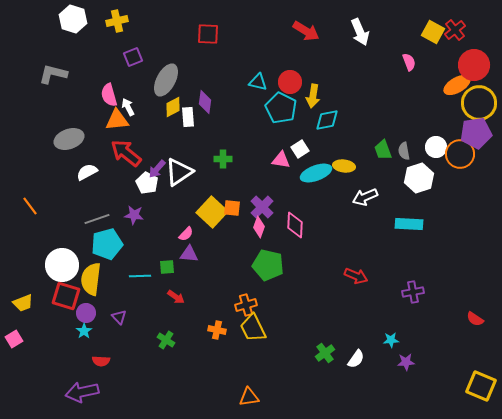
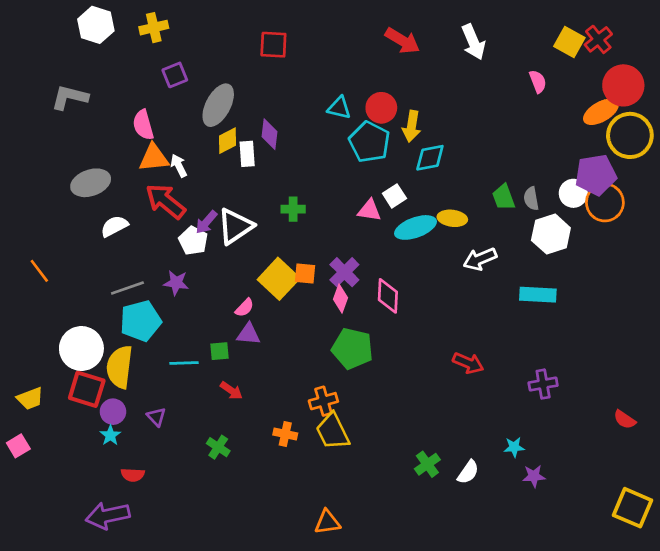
white arrow: (128, 107) -> (179, 166), moved
purple pentagon: (476, 133) -> (596, 175), moved

